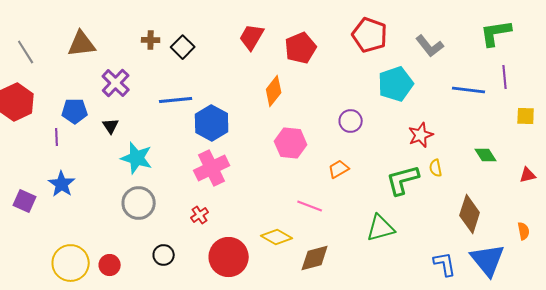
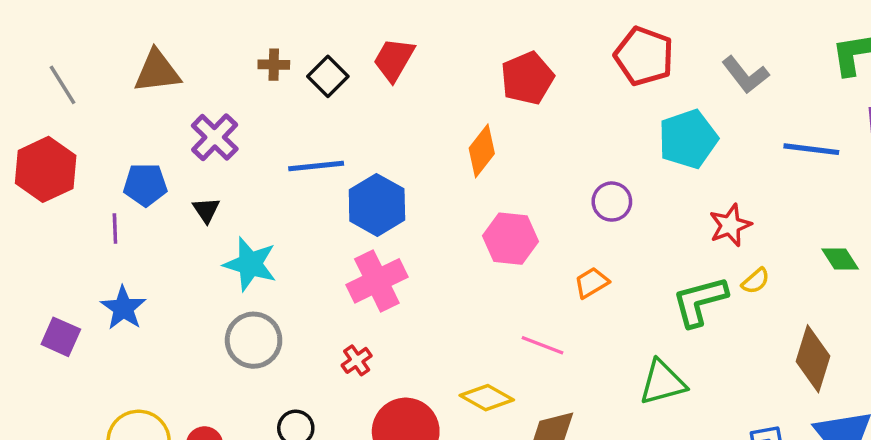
red trapezoid: (252, 37) -> (394, 60), moved
yellow semicircle: (436, 168) -> (756, 281), turned -120

